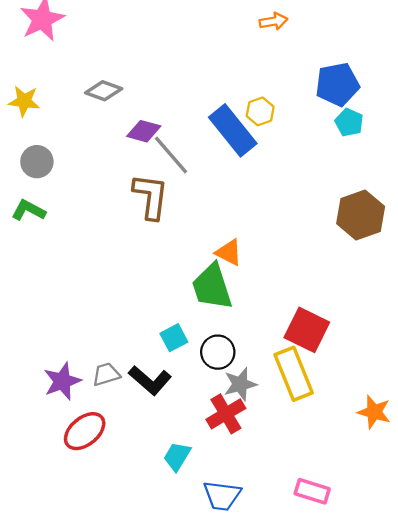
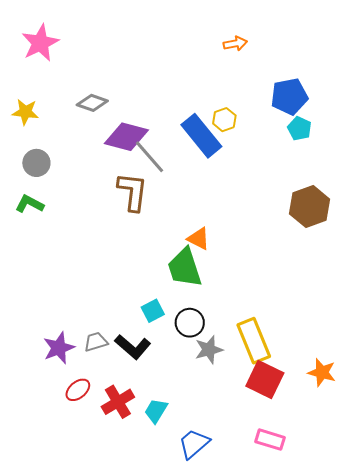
purple diamond: (144, 131) -> (126, 137), size x1.5
red square: (307, 330) -> (265, 380), moved
red cross: (226, 414) -> (118, 402), moved
red ellipse: (85, 431) -> (78, 390), size x0.7
blue trapezoid: (222, 496) -> (194, 444), turned 132

